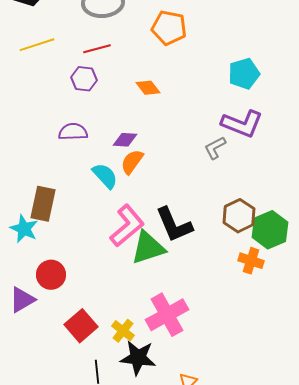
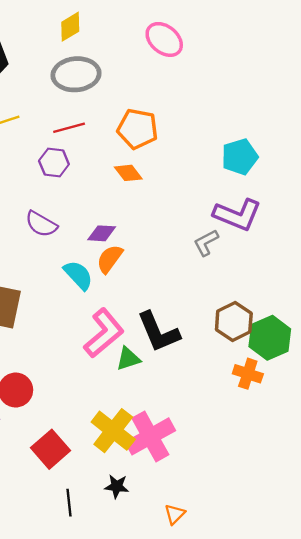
orange pentagon: (169, 28) -> (138, 129), moved
purple semicircle: (73, 132) -> (41, 224), turned -148
green triangle: (148, 248) -> (128, 359), size x0.6
yellow cross: (123, 331) -> (113, 431), moved, size x1.6
black star: (138, 358) -> (117, 486), size x0.6

